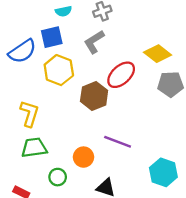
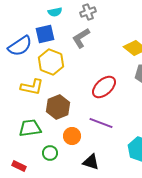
red ellipse: (121, 75) -> (104, 87), moved
brown hexagon: (94, 96) -> (58, 107), moved
yellow L-shape: (29, 114) -> (32, 87), moved, turned 85

